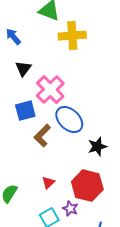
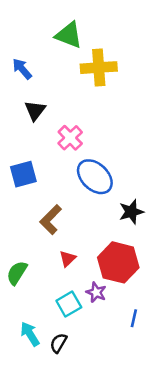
pink cross: (50, 90) -> (70, 138), size x0.7
blue square: (25, 111) -> (23, 174), moved
brown L-shape: (42, 136) -> (51, 220), moved

